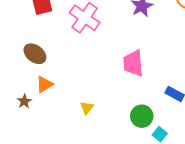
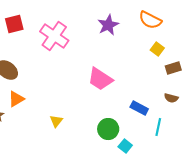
pink trapezoid: (133, 63) -> (100, 79), turned -52

